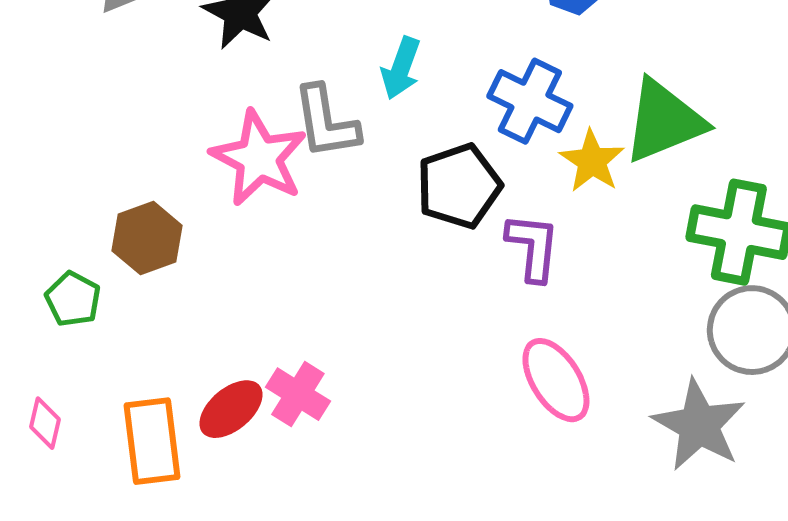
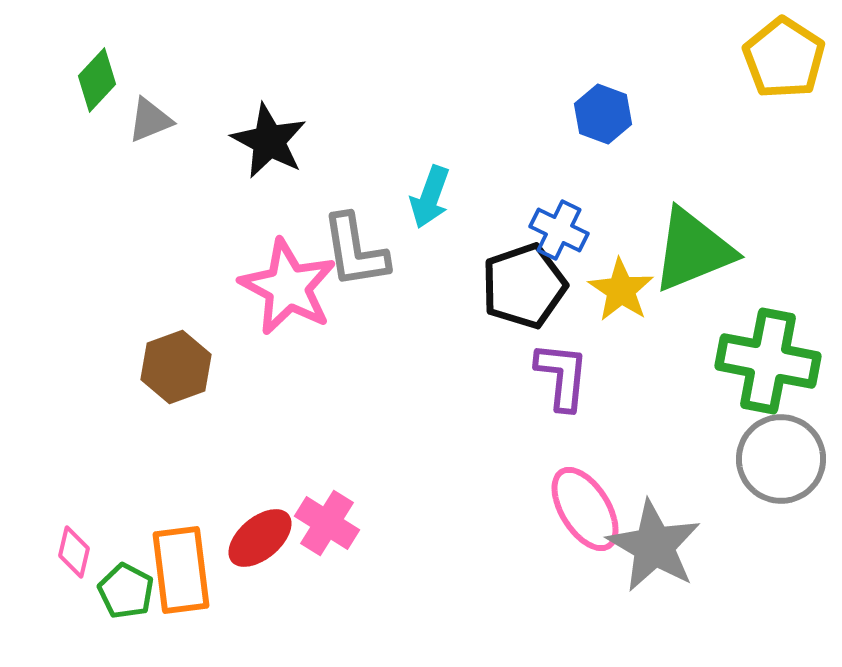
blue cross: (530, 101) -> (559, 230), size x0.7
black pentagon: (459, 186) -> (524, 286), moved
green pentagon: (73, 299) -> (126, 591), moved
gray star: (699, 425) -> (654, 546), moved

